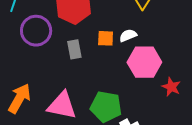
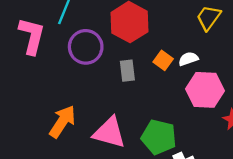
orange square: (106, 38) -> (163, 60), turned 30

